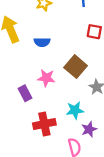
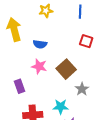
pink star: (46, 78) -> (39, 66), moved

